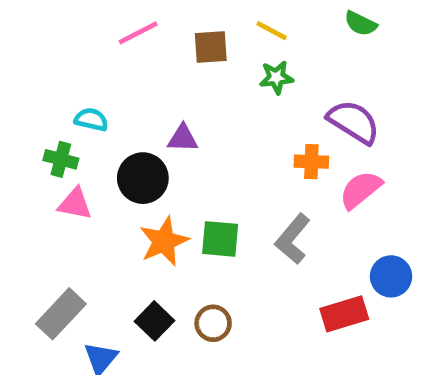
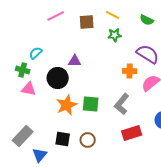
green semicircle: (361, 24) -> (147, 20), moved
cyan semicircle: (91, 120) -> (36, 53), turned -56
red rectangle: (344, 314) -> (132, 133), moved
black square: (155, 321) -> (63, 139), turned -35

